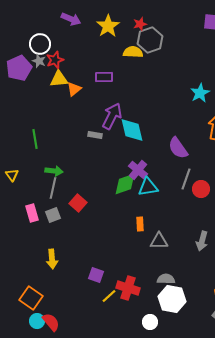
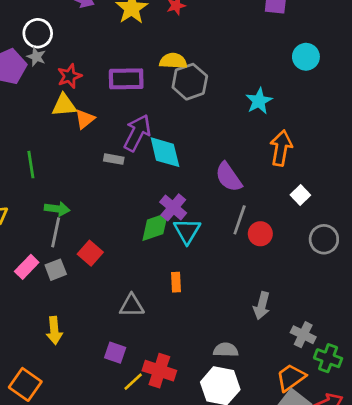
gray hexagon: (150, 40) -> (190, 82), moved
yellow semicircle: (133, 52) -> (173, 61), moved
red star: (55, 60) -> (70, 76), moved
purple rectangle: (104, 77) -> (126, 79), size x1.4
yellow triangle: (59, 79) -> (64, 105), moved
orange triangle: (74, 89) -> (85, 119), moved
cyan triangle: (148, 187) -> (187, 231), turned -50
pink rectangle: (32, 213) -> (27, 267), turned 60
gray triangle: (159, 241) -> (132, 306), moved
gray semicircle: (166, 279) -> (226, 350), moved

